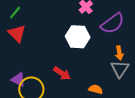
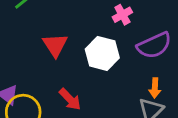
red triangle: (17, 33) -> (55, 45), moved

